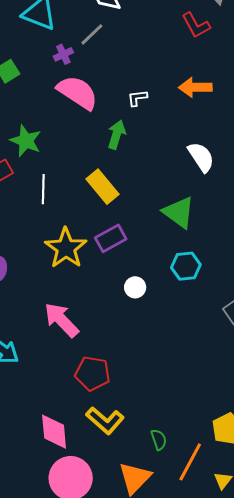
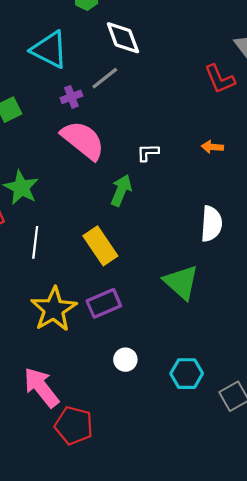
orange arrow: (195, 87) -> (212, 147), size x0.6
white semicircle: (201, 157) -> (211, 224), turned 32
cyan hexagon: (186, 266) -> (187, 374), moved
red pentagon: (93, 373) -> (74, 425), moved

